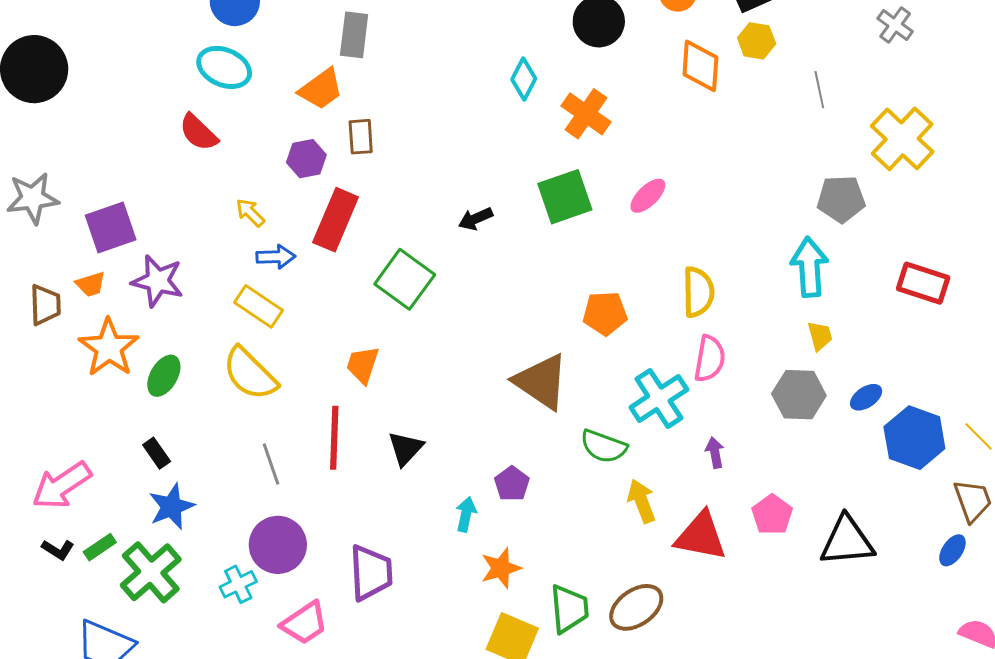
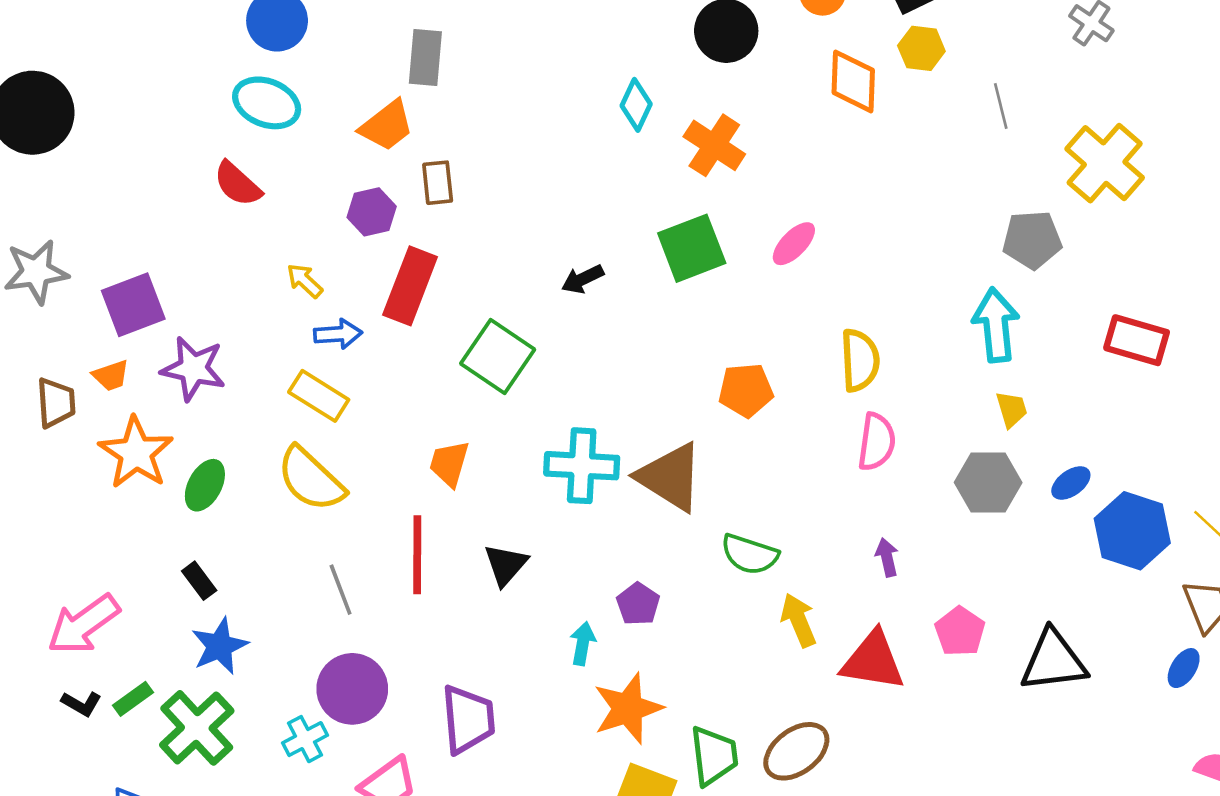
cyan cross: (659, 398) -> (582, 466), moved, turned 38
orange star: (501, 568) -> (628, 708), size x1.4

